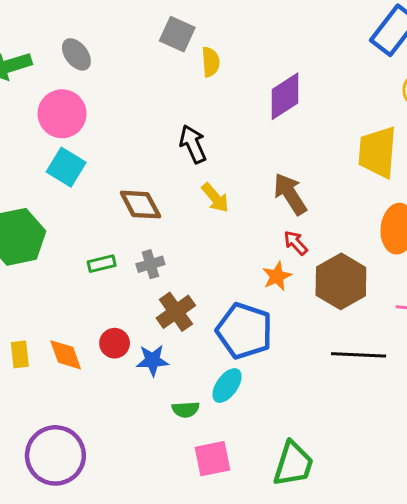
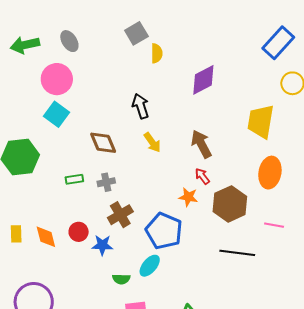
gray square: (177, 34) -> (136, 33), turned 30
orange star: (277, 276) -> (188, 197), turned 30

